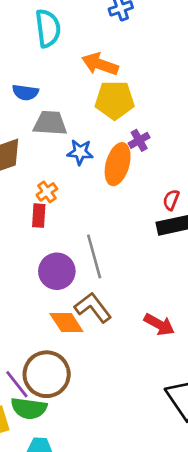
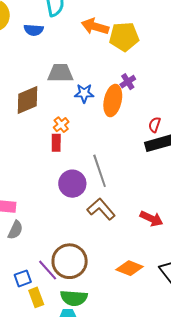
blue semicircle: (25, 92) -> (34, 30), moved
yellow pentagon: (115, 100) -> (124, 37), moved
orange diamond: (66, 322) -> (130, 268), moved, turned -32
green semicircle: (29, 408) -> (74, 298), moved

